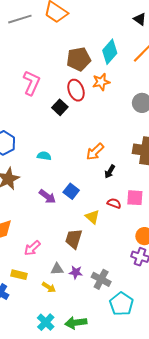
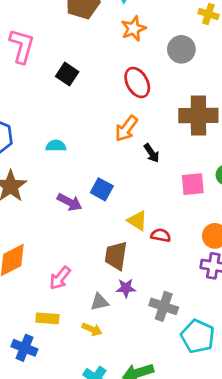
orange star: (101, 82) -> (134, 29), moved
red ellipse: (76, 90) -> (137, 83), moved
black arrow: (110, 172) -> (152, 153), turned -56
red semicircle: (114, 203) -> (161, 235), moved
purple star: (76, 272) -> (126, 288), moved

